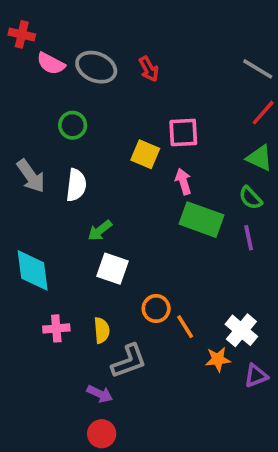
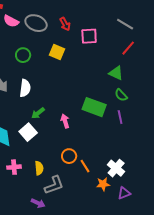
pink square: (183, 132) -> (89, 36), moved
yellow square: (145, 154) -> (57, 52), moved
green triangle: (260, 158) -> (116, 73), moved
pink arrow: (183, 181) -> (65, 121), moved
white square: (113, 269) -> (28, 132), moved, turned 30

